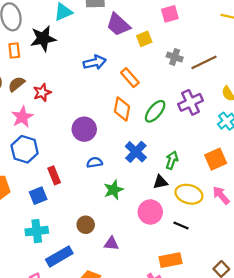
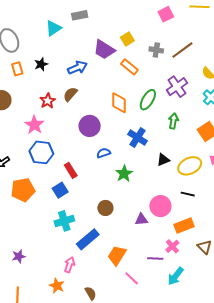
pink square: (170, 14) -> (166, 14), moved
purple trapezoid: (118, 25) -> (104, 50), moved
black star: (43, 39) -> (41, 64), moved, size x0.6
blue arrow: (95, 62) -> (77, 68), moved
orange rectangle: (130, 78) -> (129, 67), moved
brown semicircle: (17, 84) -> (70, 94), moved
green arrow: (172, 160) -> (173, 121), moved
yellow ellipse: (189, 194) -> (190, 166), turned -30
pink circle: (150, 212) -> (160, 206), moved
purple triangle: (111, 244) -> (141, 219), moved

